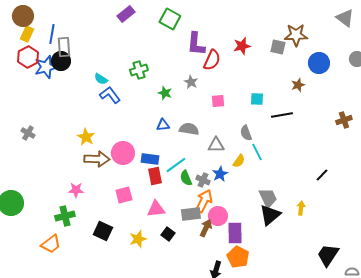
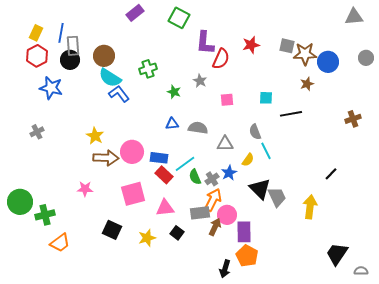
brown circle: (23, 16) -> (104, 56), moved
gray triangle: (345, 18) -> (354, 17), turned -42
brown star: (296, 35) -> (305, 54), moved
blue star: (46, 67) -> (51, 88), moved, turned 30
cyan semicircle: (101, 79) -> (110, 78), size x1.6
gray cross: (28, 133) -> (37, 132), turned 32
red rectangle: (155, 176) -> (164, 175), turned -36
gray cross: (203, 180) -> (212, 179), turned 32
pink square: (124, 195) -> (133, 194), size x1.4
yellow arrow: (301, 208) -> (310, 207), size x1.6
black triangle: (270, 215) -> (260, 189), moved, turned -35
green cross: (65, 216) -> (45, 215), moved

